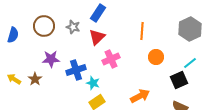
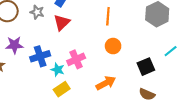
orange circle: (156, 57) -> (113, 46), moved
pink cross: (111, 59) -> (76, 59), moved
cyan line: (190, 63) -> (171, 51), moved

